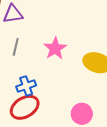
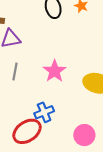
blue cross: (26, 86) -> (44, 112), moved

